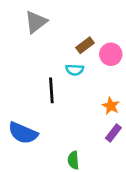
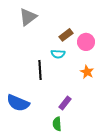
orange star: (111, 106) -> (87, 72), moved
purple rectangle: (113, 133) -> (65, 103), moved

